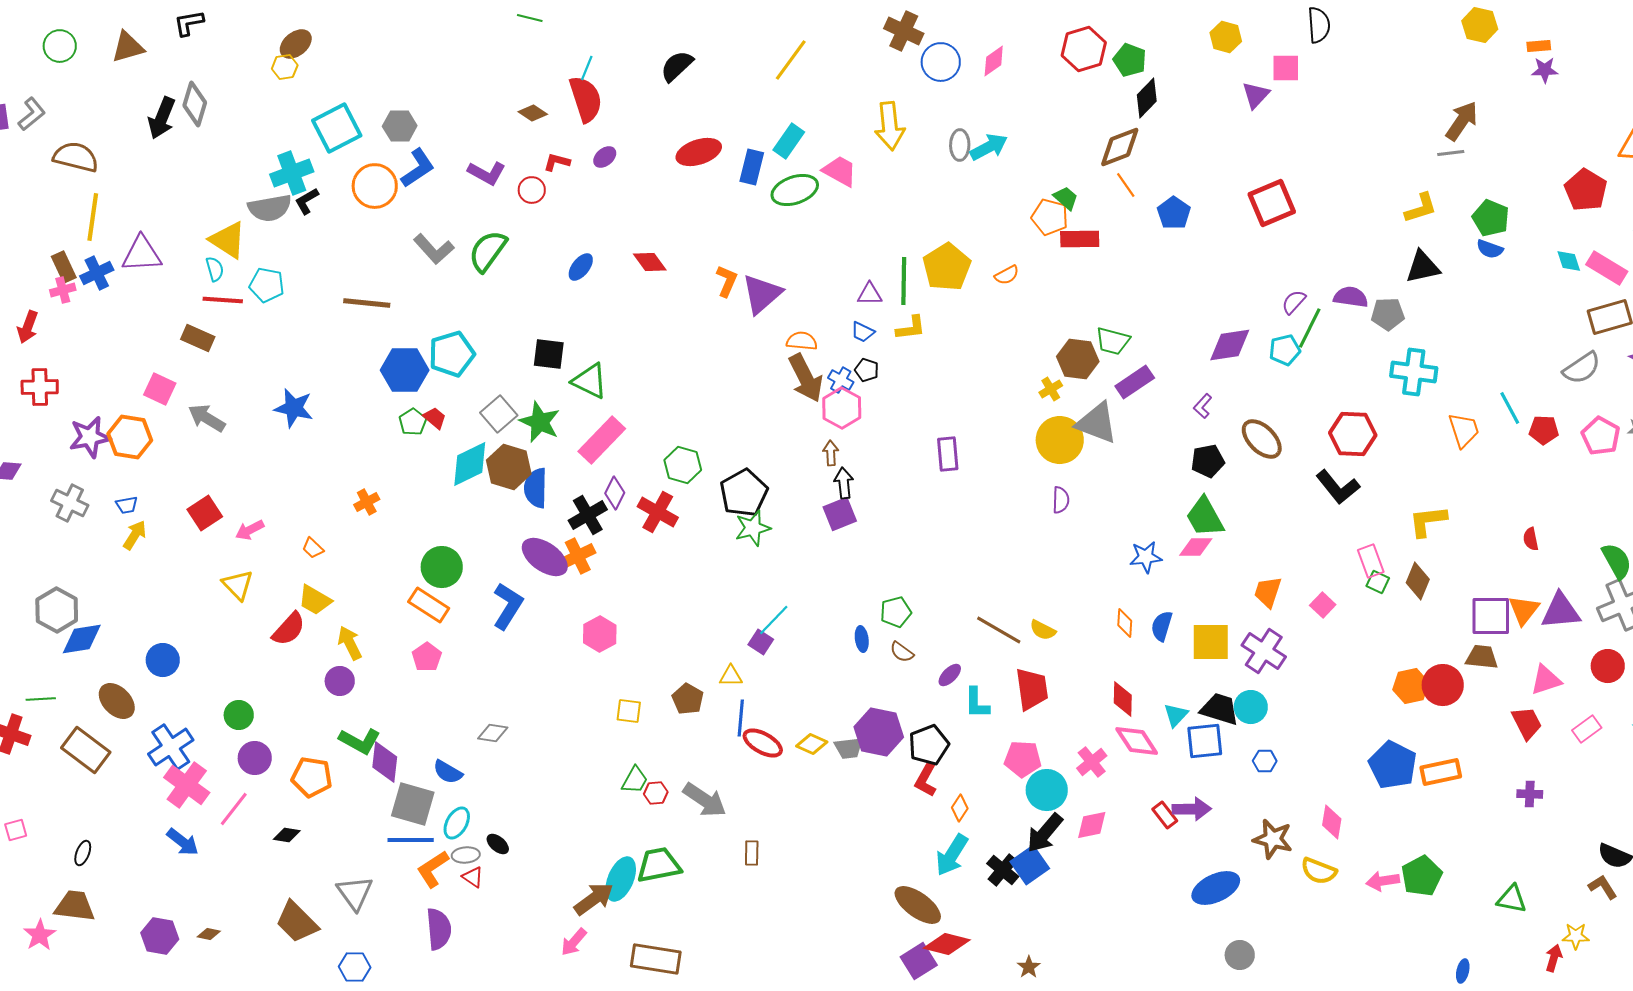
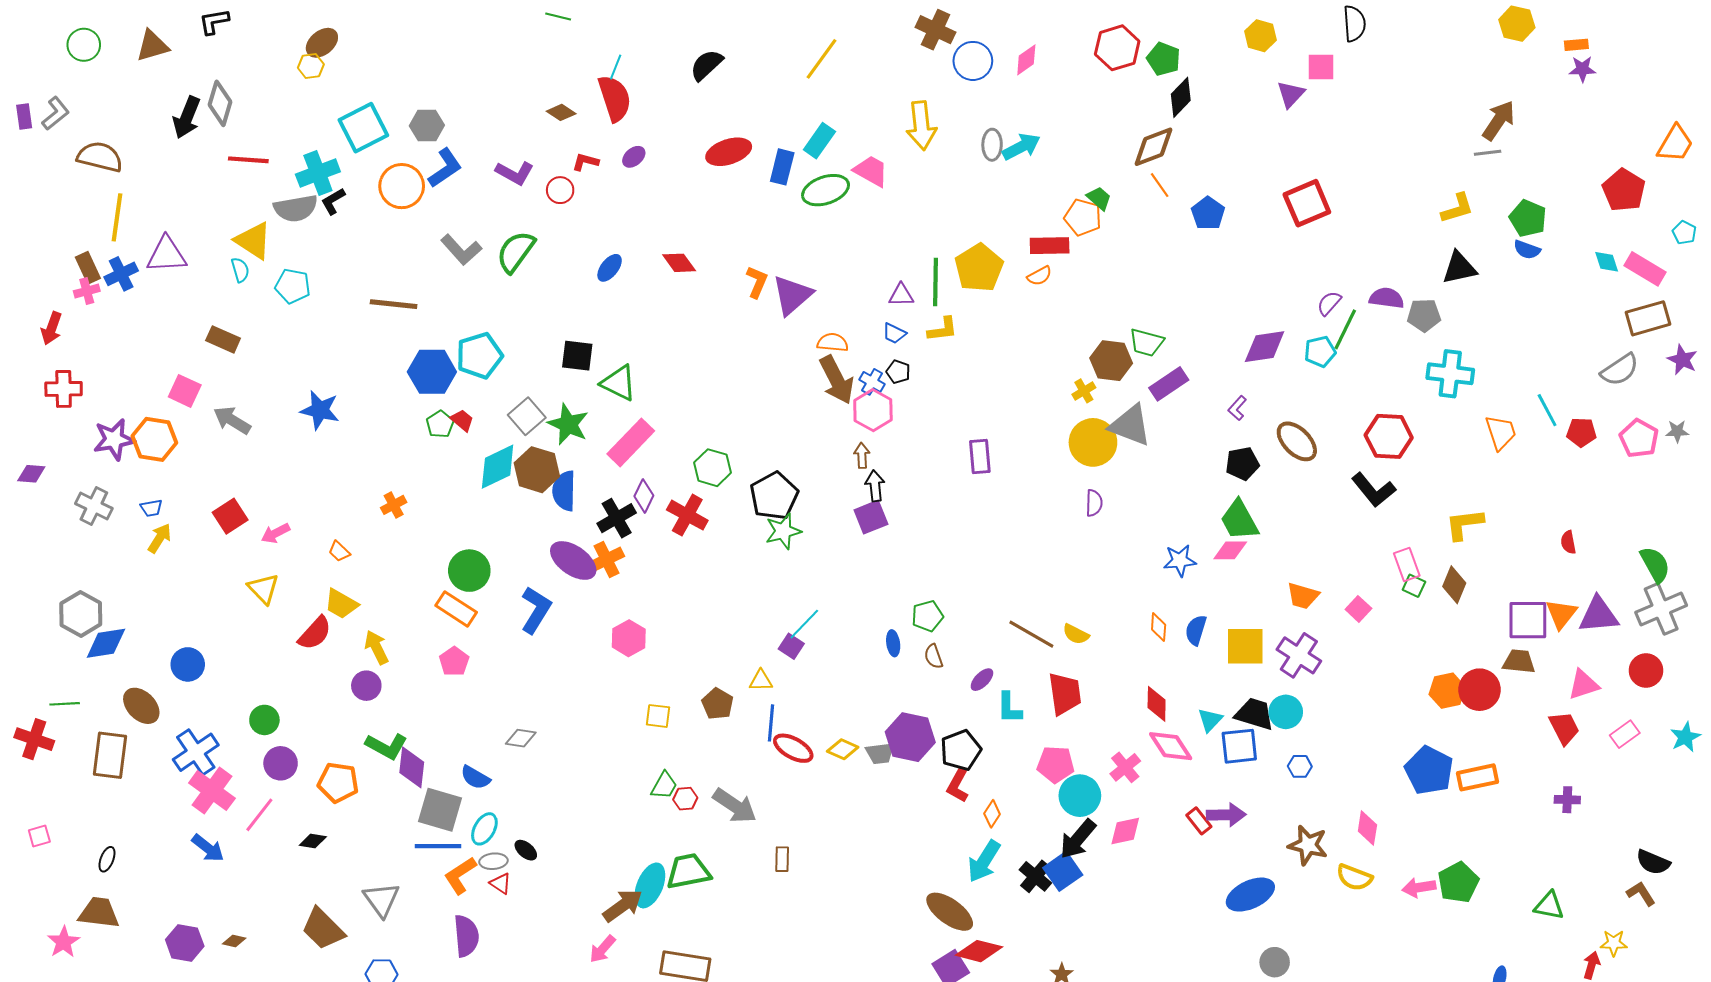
red rectangle: (1080, 239) -> (1050, 246), moved
red line: (223, 300) -> (248, 160), moved
orange trapezoid: (1268, 592) -> (1303, 596), turned -92
brown semicircle: (902, 652) -> (934, 656), turned 35
brown rectangle: (86, 750) -> (110, 755), turned 60

